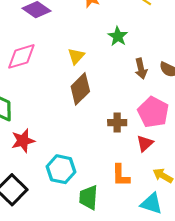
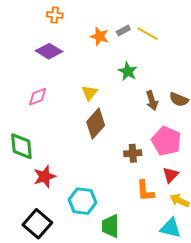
pink diamond: (21, 56) -> (38, 97), size x0.7
red triangle: (145, 143) -> (171, 175), moved
orange L-shape: (121, 175) -> (145, 191), moved

